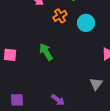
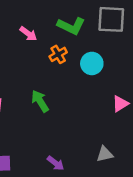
gray triangle: (96, 84) -> (105, 154), moved, turned 40

